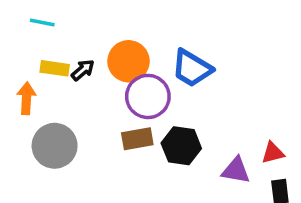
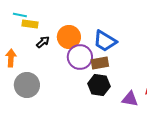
yellow rectangle: (55, 68) -> (30, 24), moved
brown rectangle: (137, 139) -> (100, 63), moved

